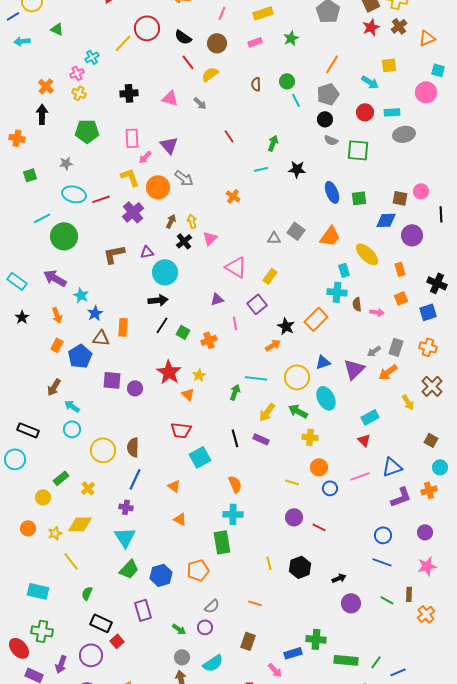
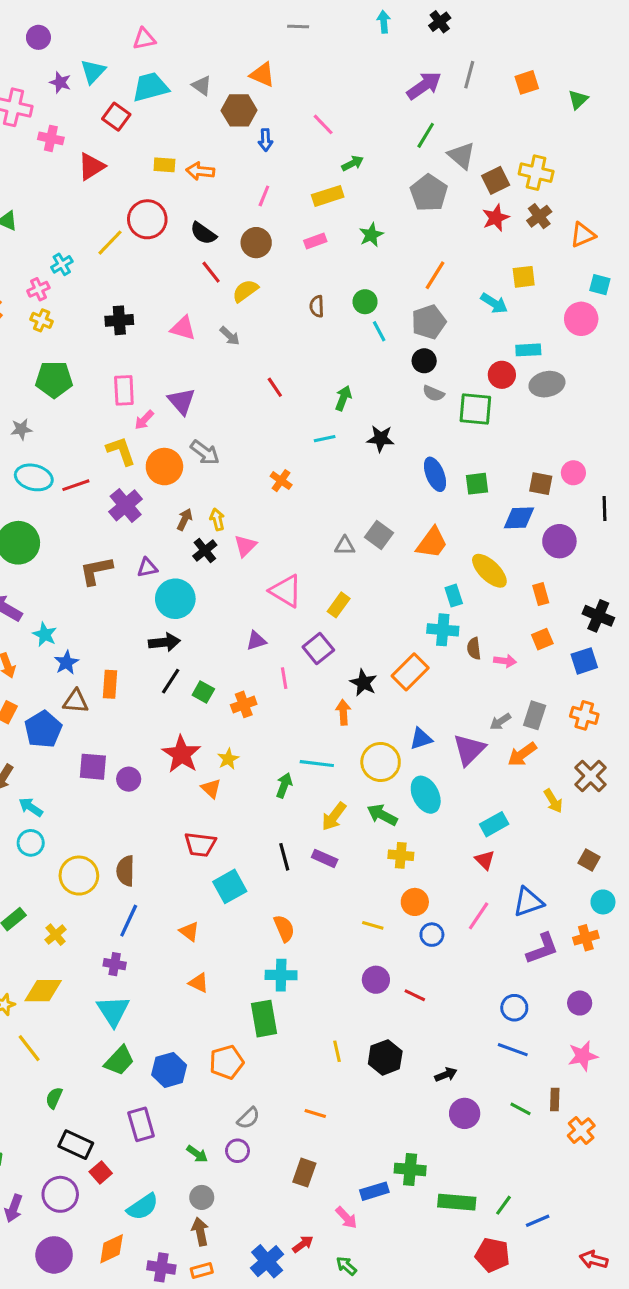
red circle: (365, 112) -> (502, 375), moved
orange arrow: (273, 345) -> (343, 712), turned -63
pink line: (360, 476) -> (479, 916), turned -36
cyan semicircle: (213, 663) -> (143, 1207), moved

